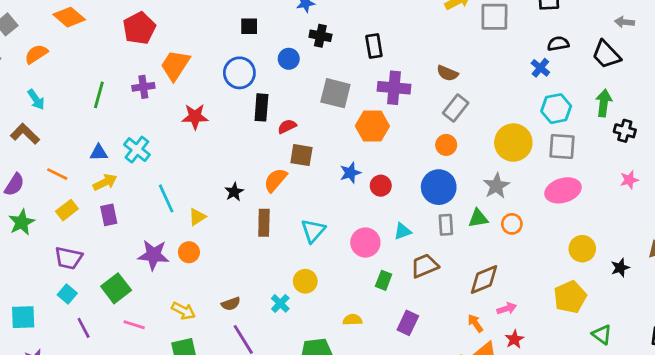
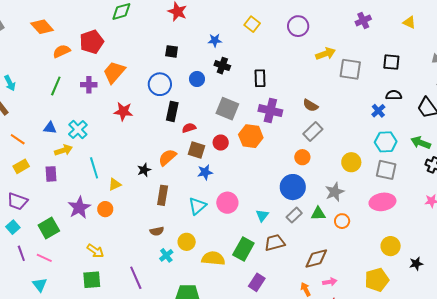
orange semicircle: (36, 54) -> (62, 51), moved
green arrow: (604, 103) -> (421, 143), turned -84
yellow circle: (513, 143) -> (351, 162), size x0.7
blue star: (350, 173) -> (205, 172), moved
orange semicircle: (275, 180) -> (167, 157), moved
yellow arrow: (105, 182) -> (63, 150), moved
red circle: (381, 186) -> (221, 143), moved
gray rectangle: (446, 225) -> (294, 215), turned 42
cyan triangle: (403, 231) -> (262, 215), turned -40
pink circle: (365, 243) -> (227, 203), moved
purple star: (153, 255) -> (79, 208), turned 30
green rectangle: (384, 280) -> (243, 249), size x1.6
brown semicircle: (231, 304) -> (157, 231), moved
yellow semicircle: (352, 320) -> (213, 258), moved, size x1.6
pink line: (134, 325) -> (44, 258), moved

